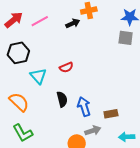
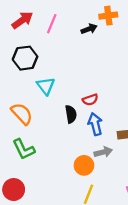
pink line: (40, 21) -> (52, 24), turned -42
red semicircle: (66, 67) -> (90, 100), moved

